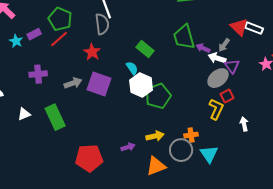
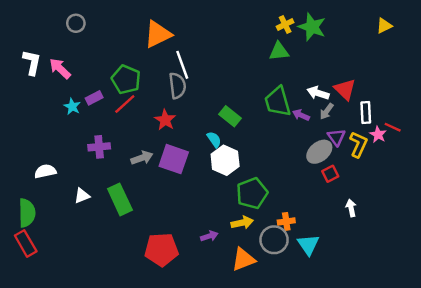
white rectangle: (254, 28) -> (366, 113), moved, turned 66
white arrow: (217, 58) -> (318, 93), moved
green pentagon: (158, 96) -> (252, 193), moved
yellow L-shape: (216, 109) -> (358, 144), moved

